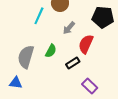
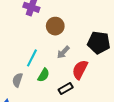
cyan line: (39, 16) -> (32, 58), moved
gray semicircle: (26, 57) -> (17, 80), size x0.6

